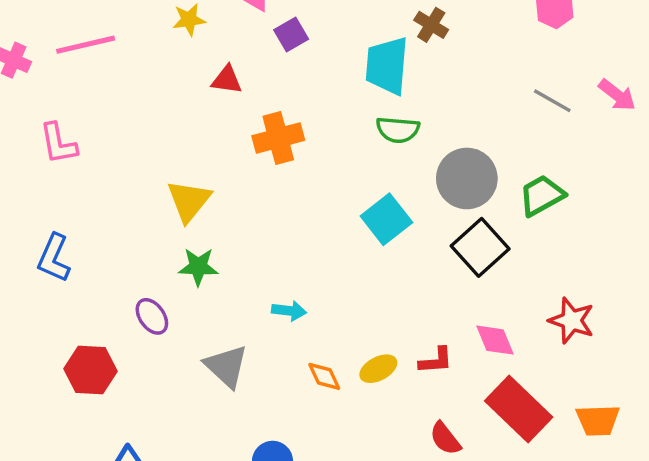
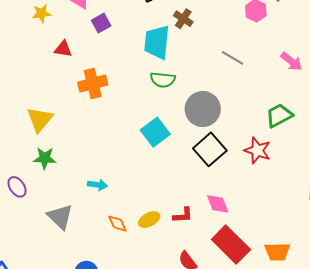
gray line: (552, 101) -> (233, 58), moved
green trapezoid: (542, 195) -> (279, 115), moved
red star: (572, 320) -> (257, 150), moved

